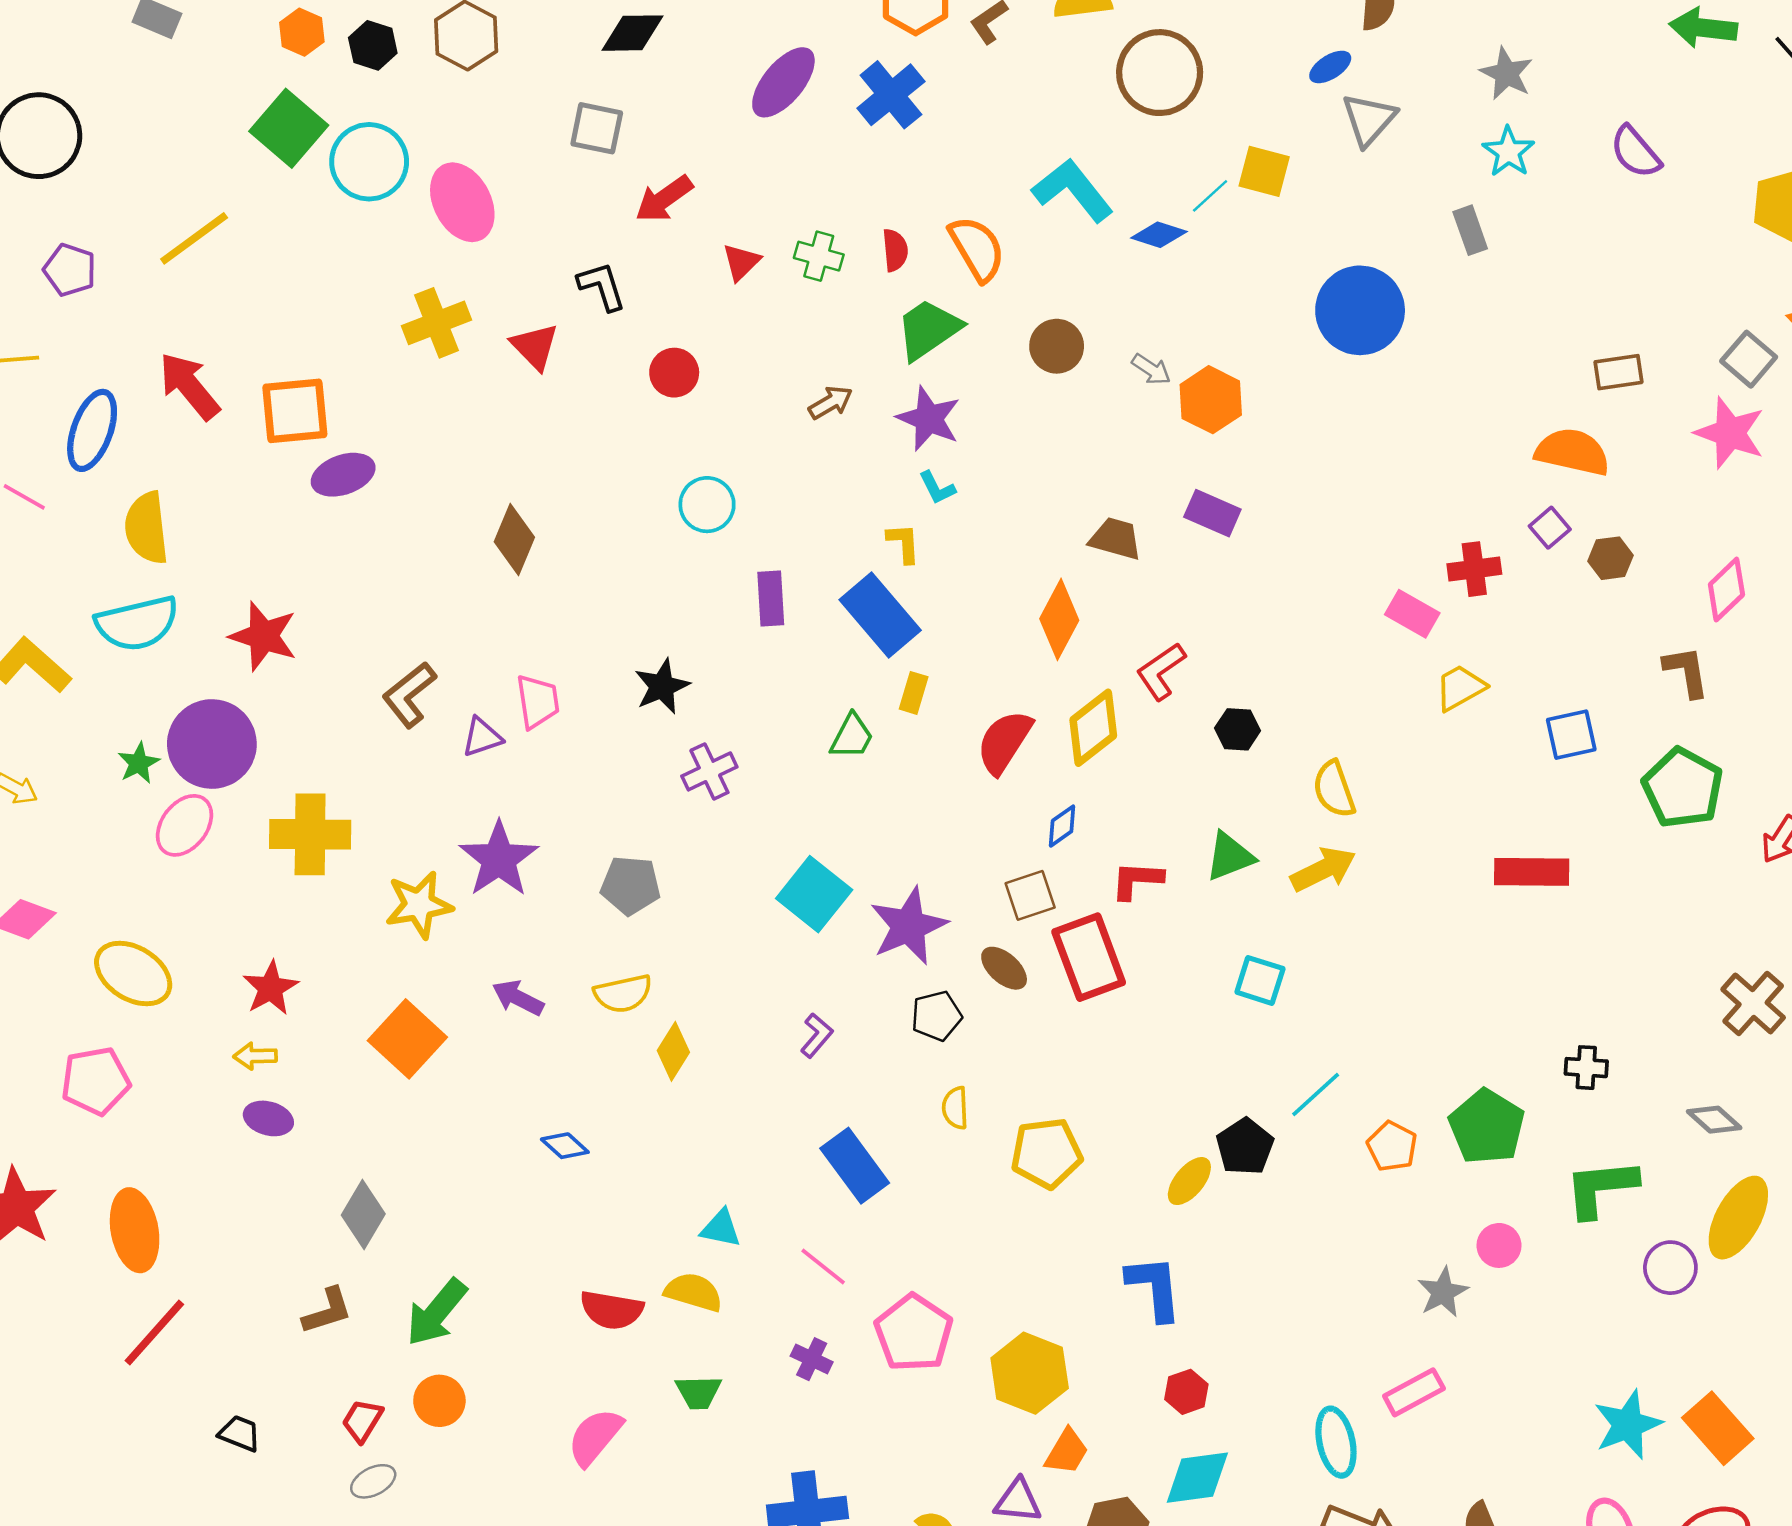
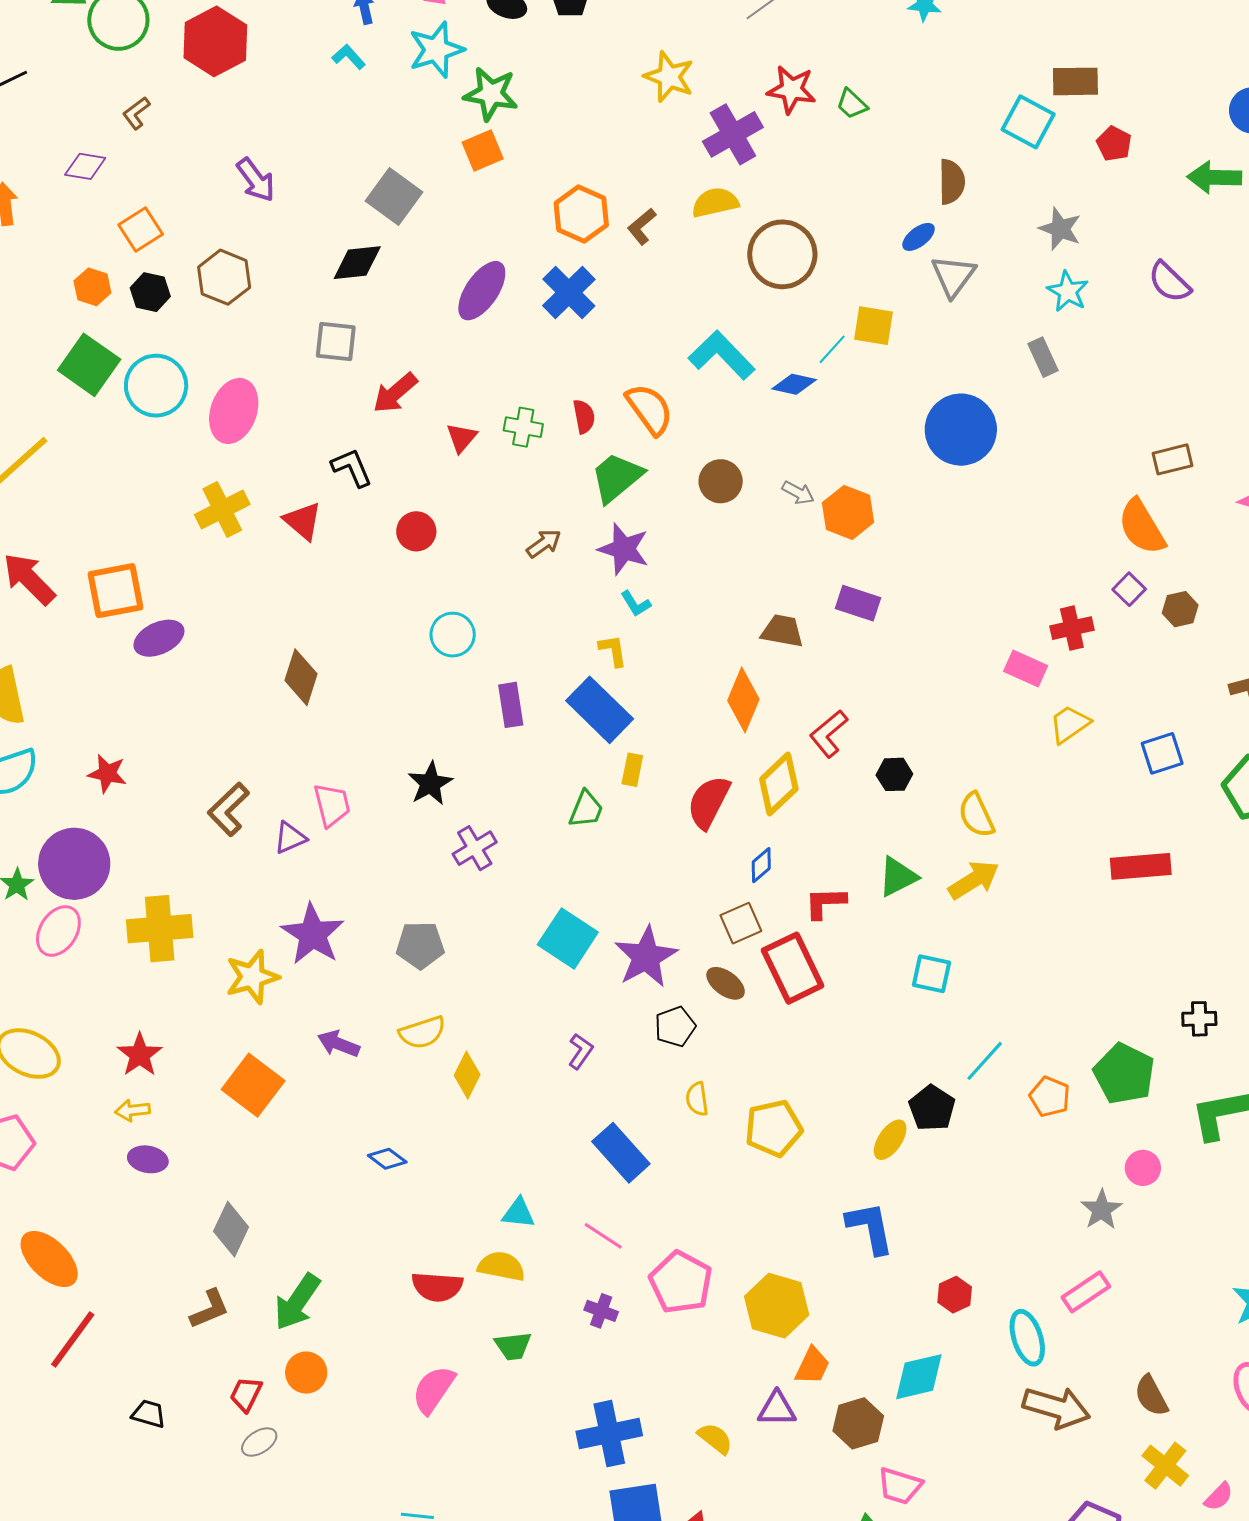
pink ellipse: (462, 202) -> (234, 411), turned 52
orange semicircle: (1572, 452) -> (1142, 527), turned -128
red star: (263, 636) -> (107, 773), size x0.7
orange ellipse: (135, 1230) -> (49, 1259), turned -30
red hexagon: (1186, 1392) -> (955, 1295), moved

